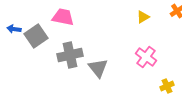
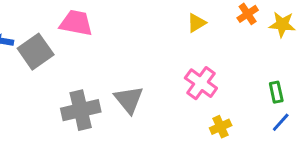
gray cross: (70, 55) -> (81, 110), moved
yellow cross: (167, 86) -> (221, 127), moved

